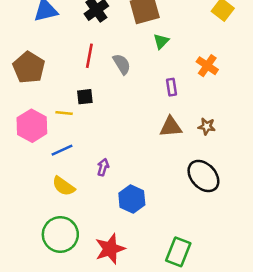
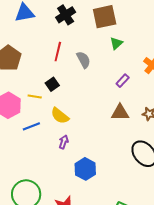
purple rectangle: (172, 87) -> (123, 81), turned 48
black square: (85, 97) -> (52, 84), turned -32
yellow semicircle: (64, 186) -> (60, 116), moved

